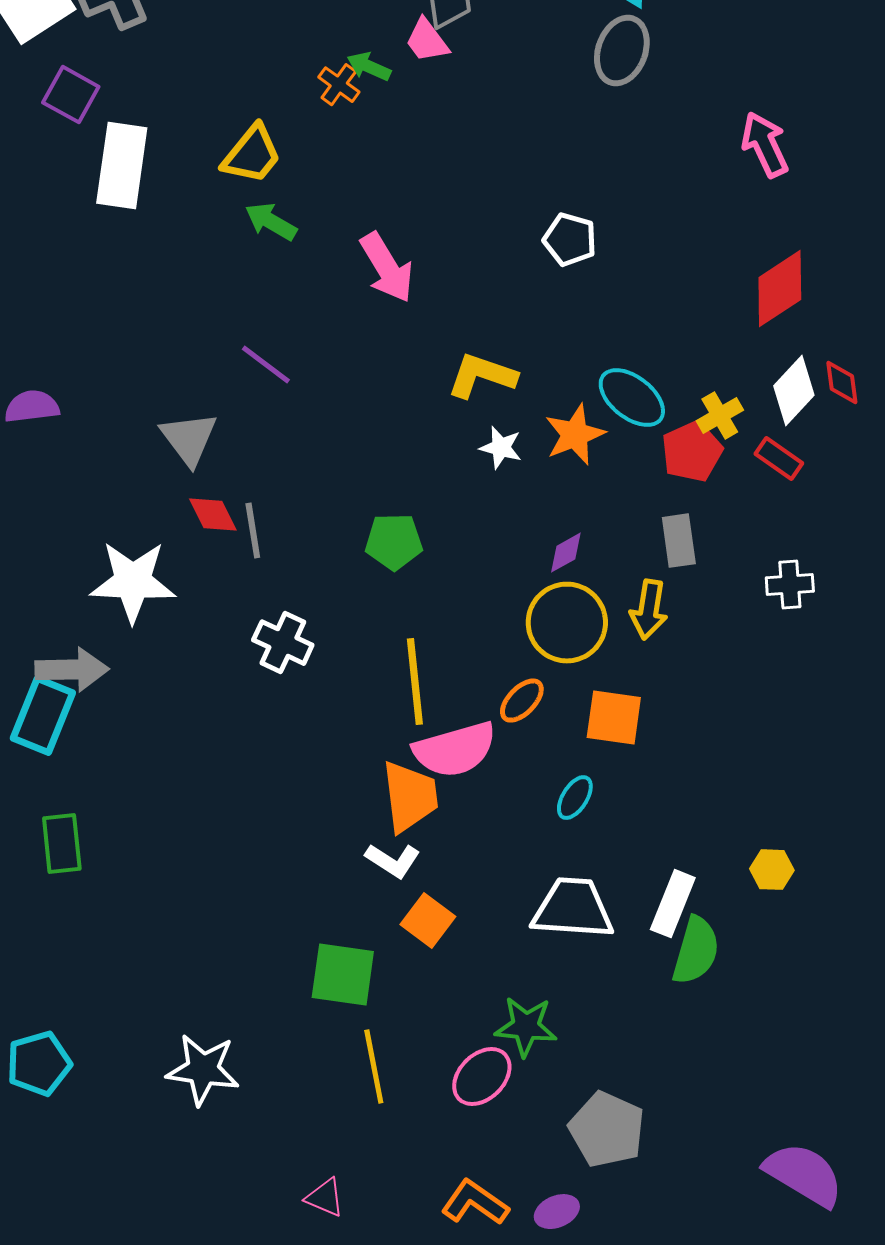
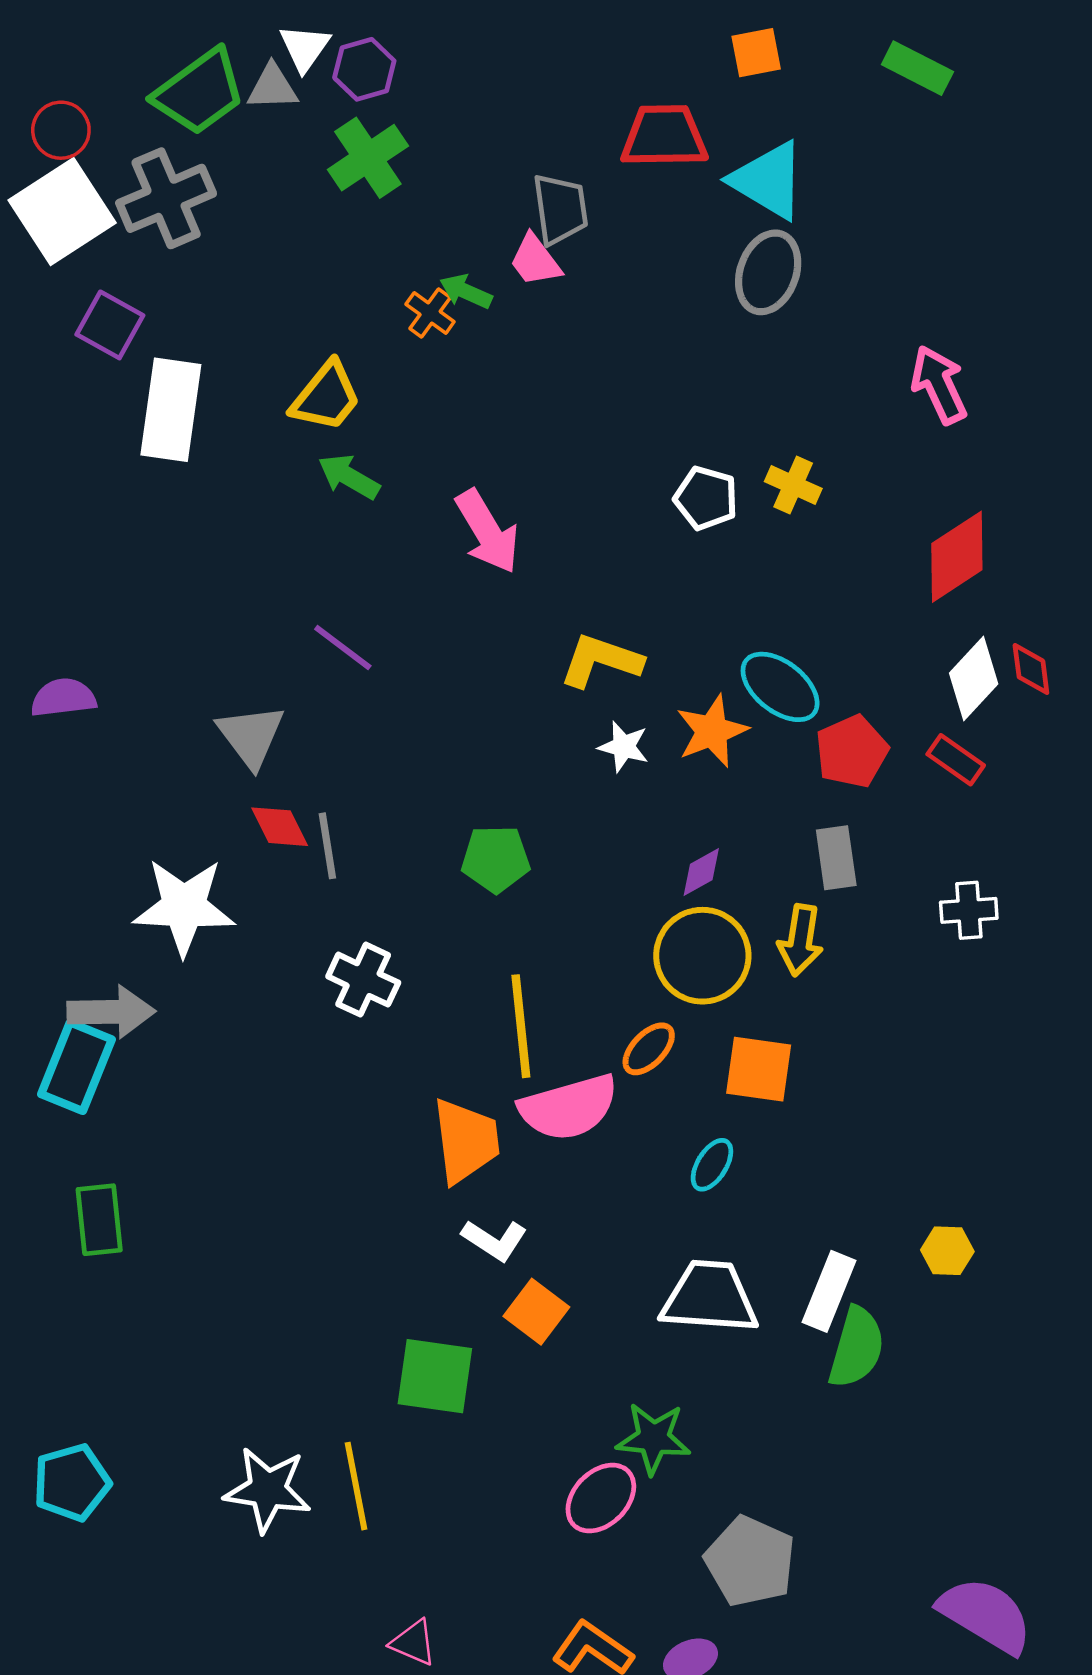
yellow cross: (720, 416) -> (793, 485), moved, turned -36
orange trapezoid: (410, 797) -> (466, 1141), moved
yellow line: (374, 1067) -> (356, 1486), moved

